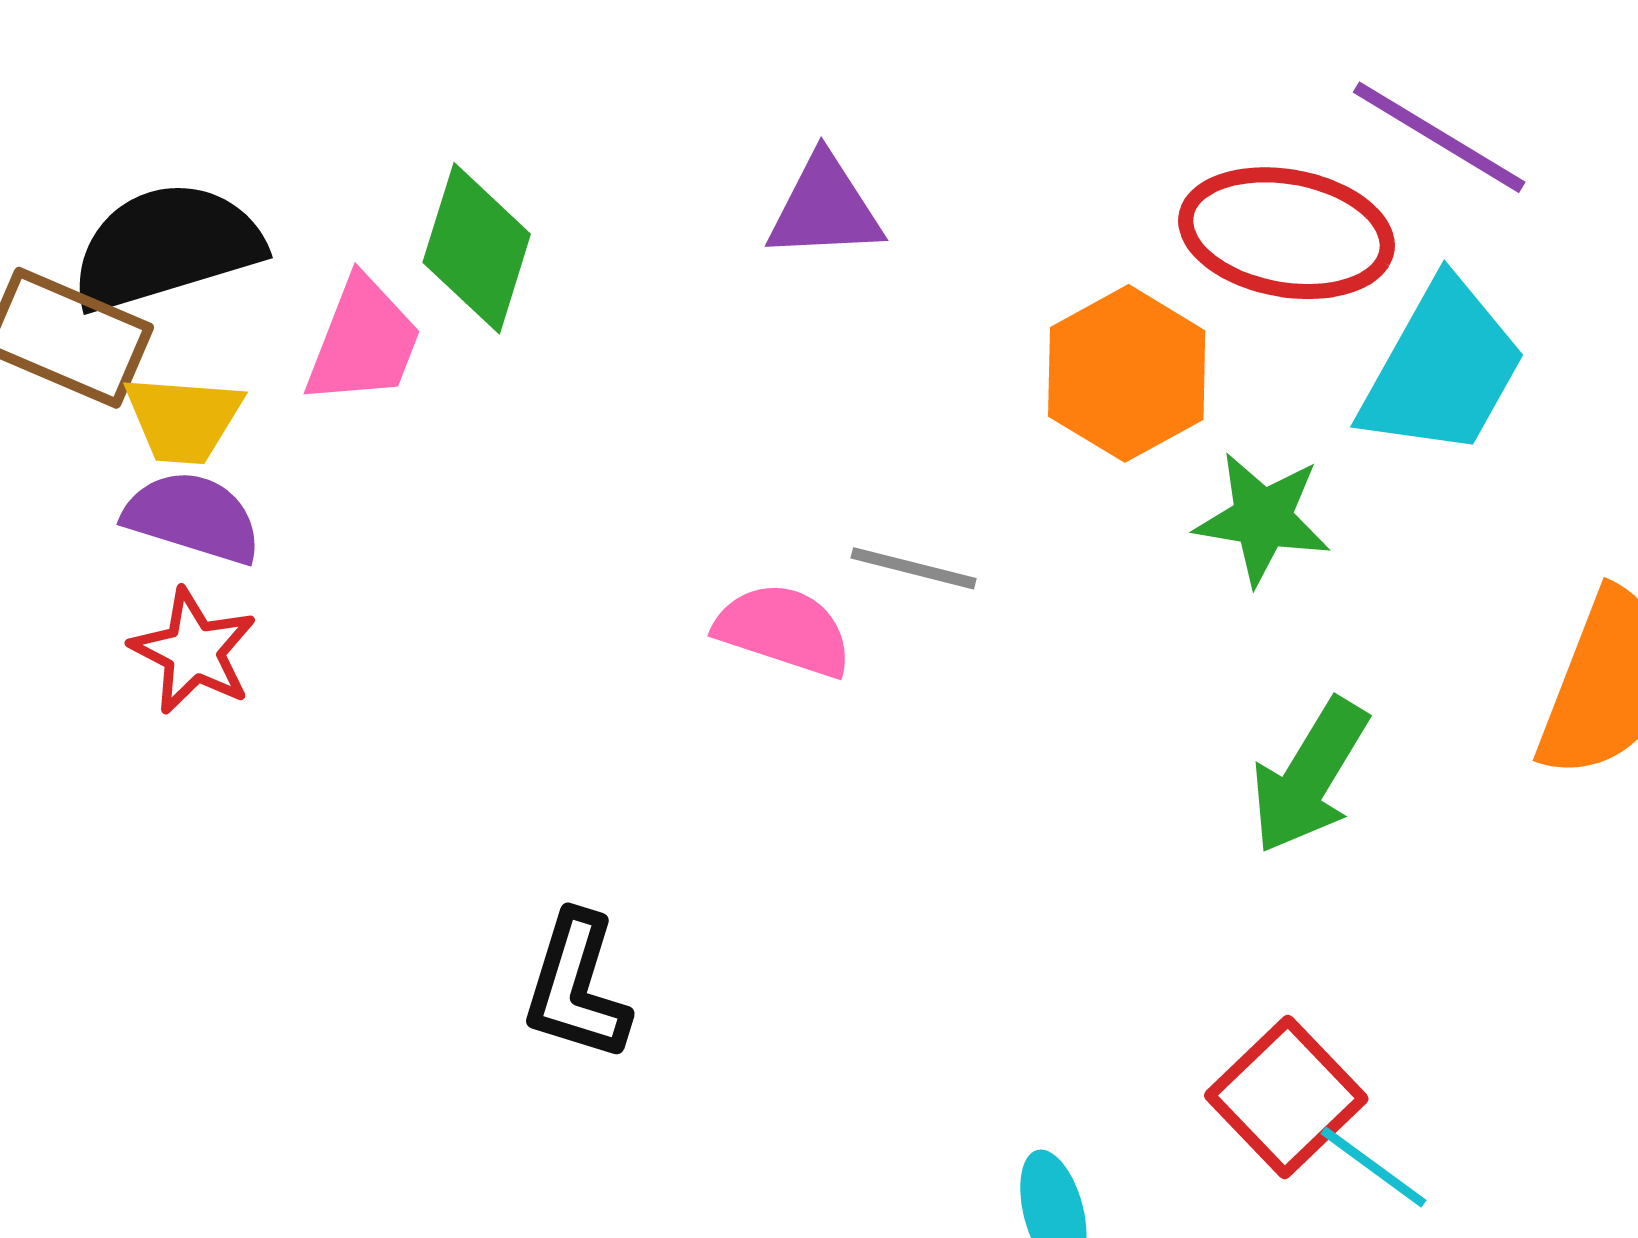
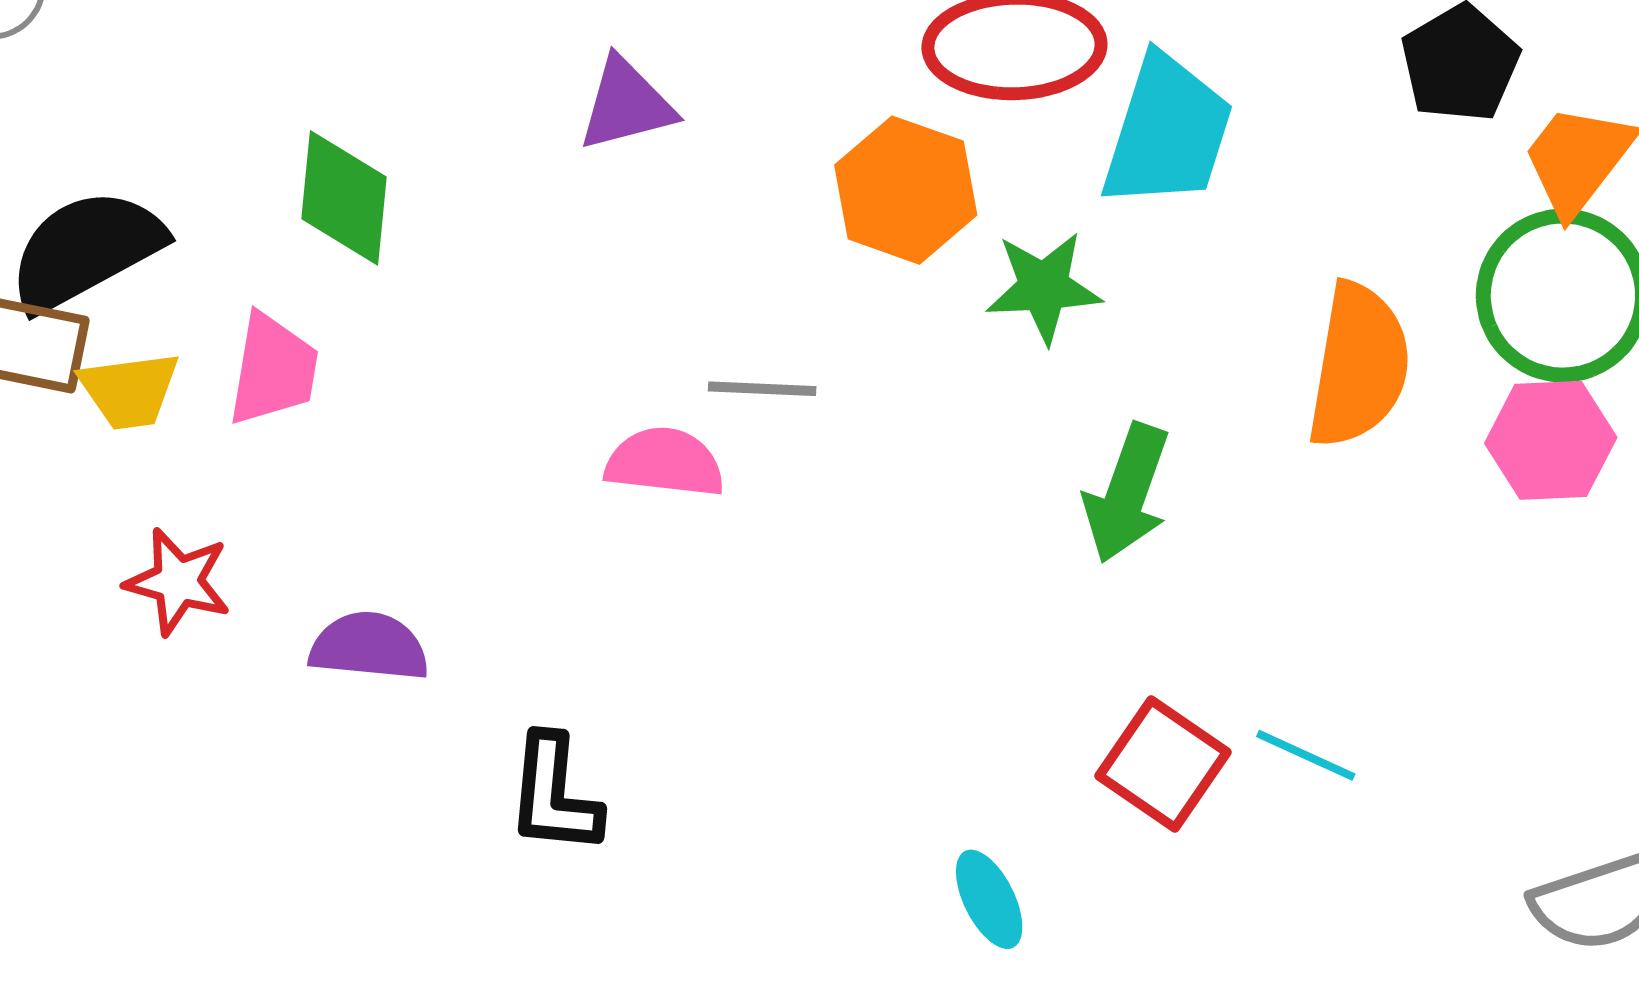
pink trapezoid: (363, 341) -> (273, 370), moved
purple semicircle: (193, 517) -> (369, 647), moved
cyan line: (1373, 1167) -> (1306, 755), moved

